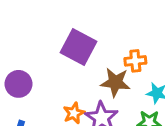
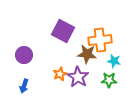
orange cross: (135, 61) -> (100, 40), size x1.6

